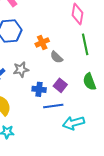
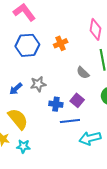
orange cross: (42, 42) -> (61, 43), moved
gray semicircle: (57, 57) -> (83, 73), moved

